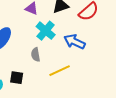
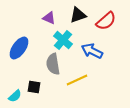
gray semicircle: (36, 55) -> (53, 64), size x1.5

